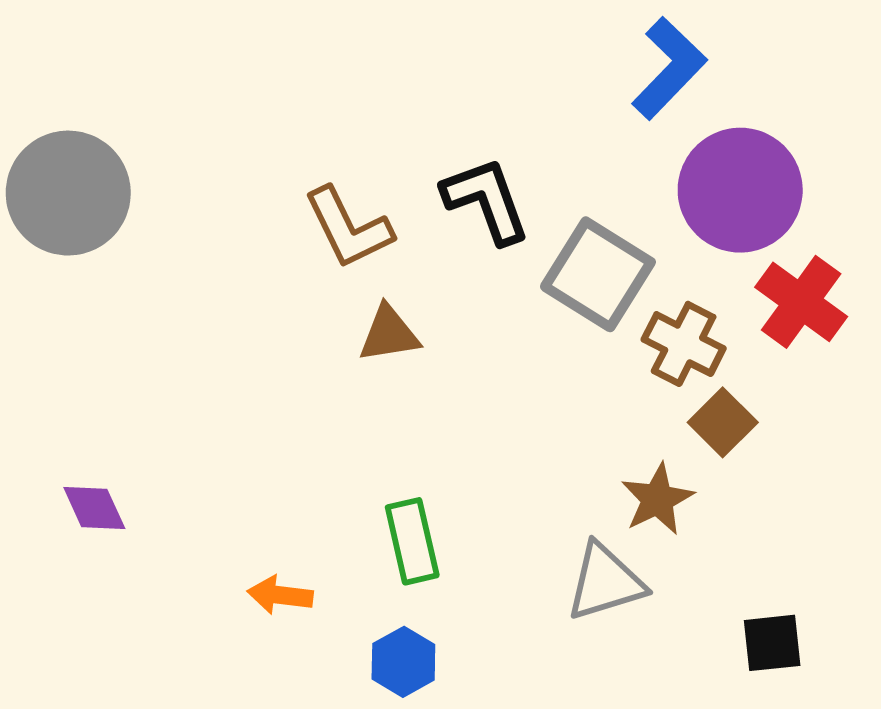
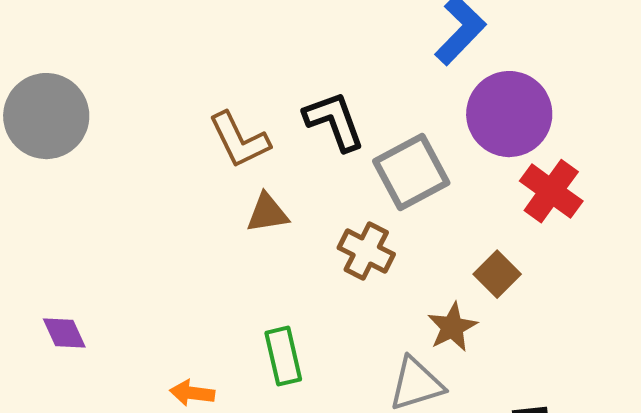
gray square: (598, 274) -> (411, 172), turned 30
brown cross: (684, 344) -> (366, 251), moved

